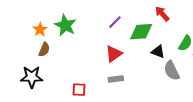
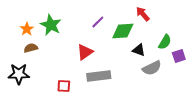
brown semicircle: (44, 50) -> (31, 48), turned -128
red triangle: (114, 54) -> (85, 52), moved
gray semicircle: (172, 71) -> (152, 68), turned -90
gray rectangle: (116, 79) -> (99, 76), size x1.6

